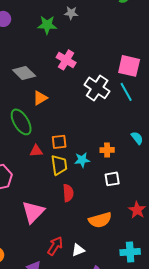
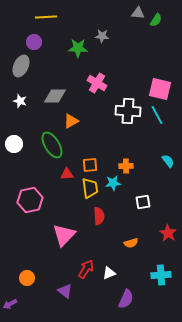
gray diamond: (24, 73) -> (55, 96), turned -45
white cross: (97, 88) -> (128, 111), turned -30
orange cross: (107, 150) -> (126, 166), moved
orange semicircle: (100, 220) -> (131, 243), size x0.6

